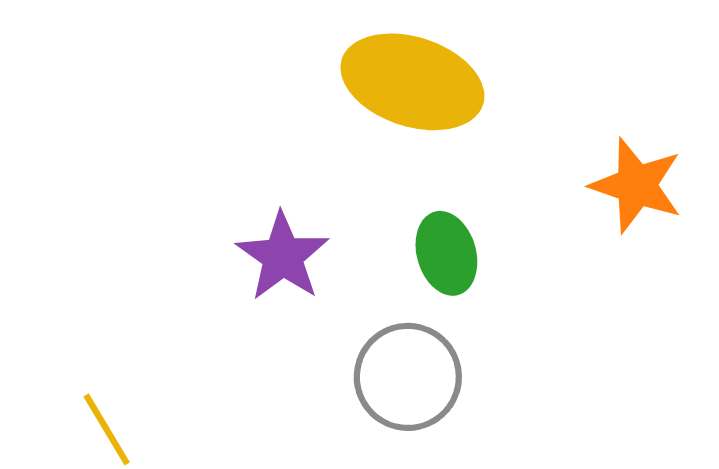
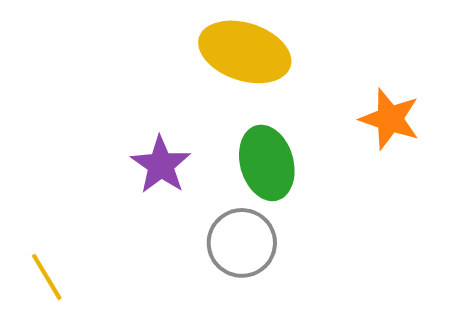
green ellipse: (446, 253) -> (267, 163), size x1.4

